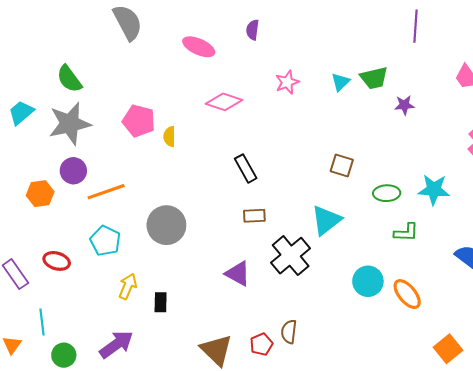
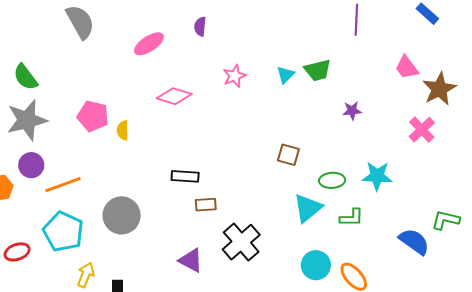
pink ellipse: (199, 47) -> (149, 44), turned -56
purple star: (404, 105) -> (352, 111), moved
black rectangle: (246, 168) -> (185, 176), moved, turned -56
cyan triangle: (326, 220) -> (308, 208), moved
cyan pentagon: (105, 241) -> (63, 232), size x1.4
red ellipse: (57, 261) -> (17, 252), turned -35

